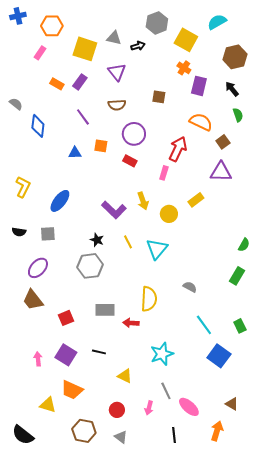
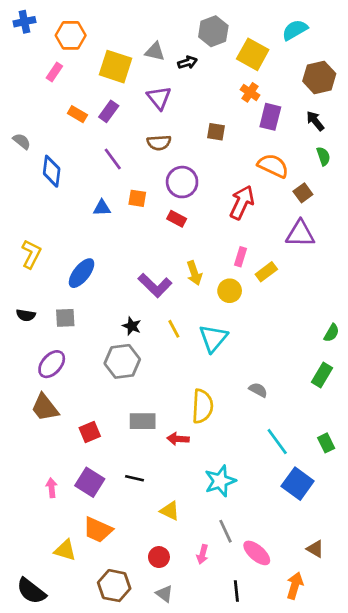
pink rectangle: (164, 173) -> (240, 257), moved

